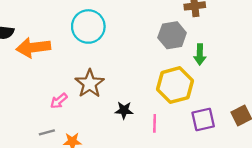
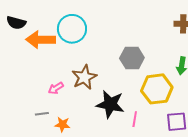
cyan circle: (88, 26) -> (72, 29), moved
gray hexagon: (172, 35) -> (132, 58), moved
black star: (124, 110) -> (110, 104), size x1.8

